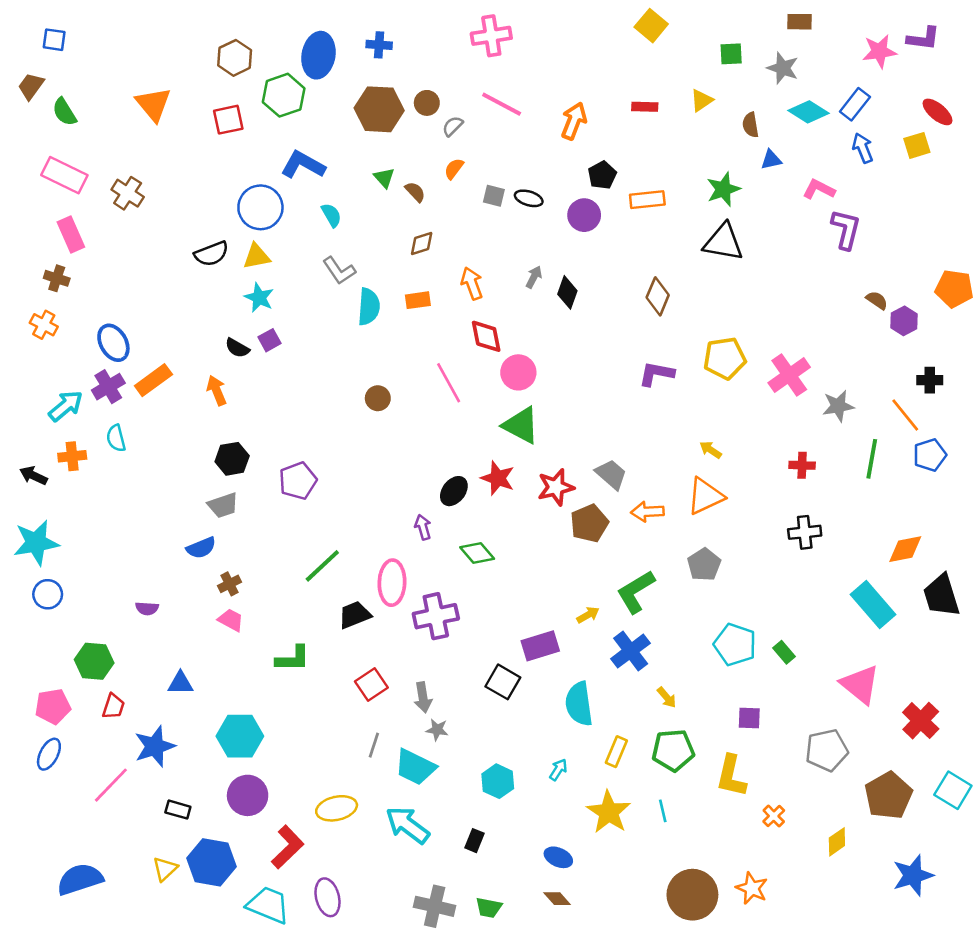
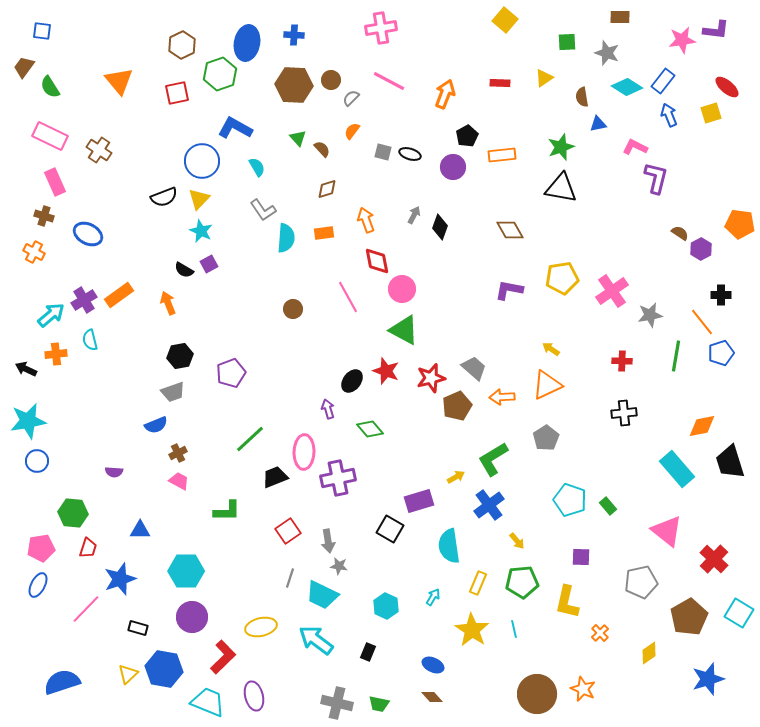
yellow triangle: (257, 256) -> (199, 199), turned -35
brown diamond: (658, 296) -> (510, 230), turned -52
blue ellipse: (113, 343) -> (88, 234), moved, turned -32

